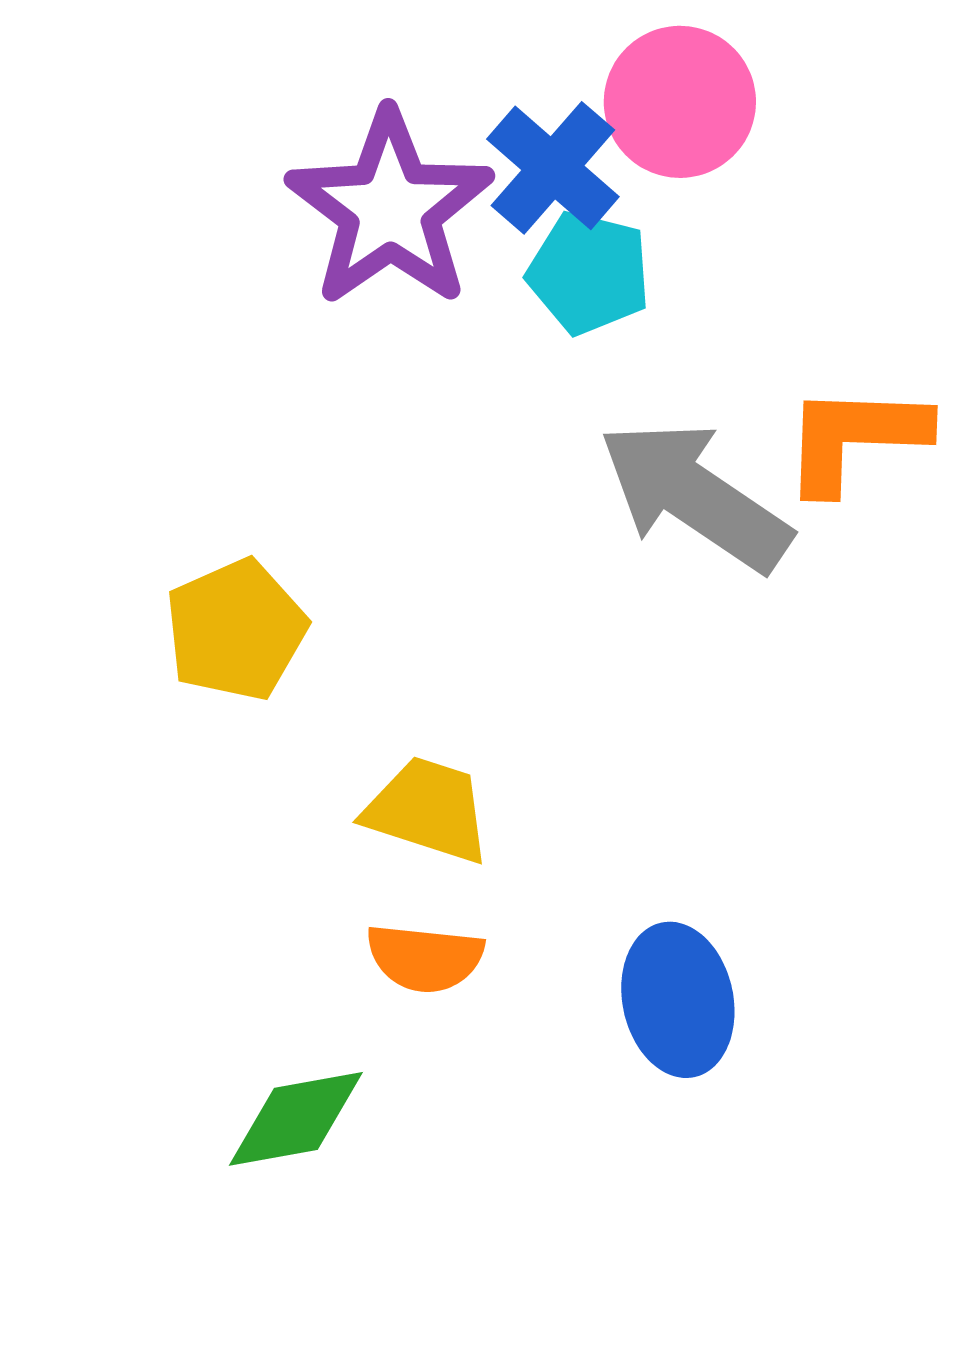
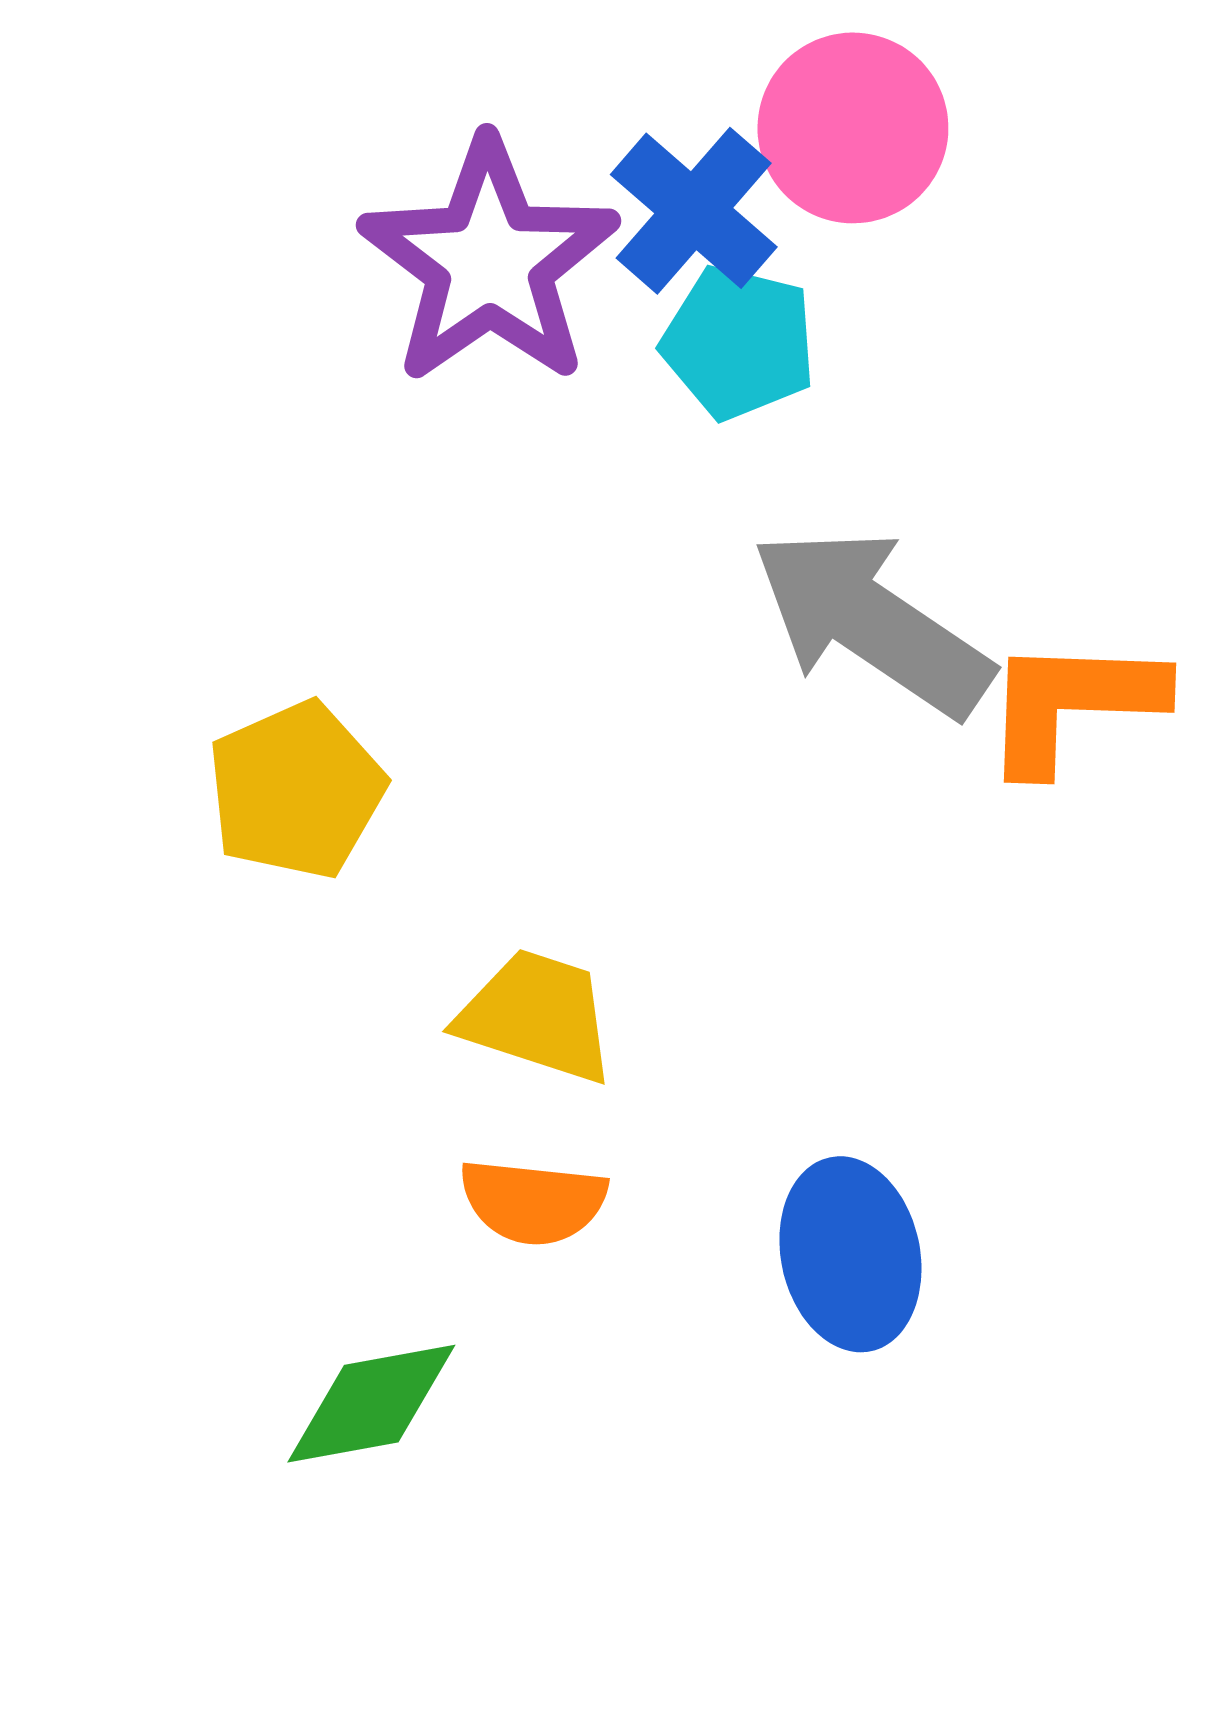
orange L-shape: (855, 438) -> (1072, 704), moved

